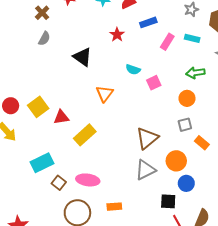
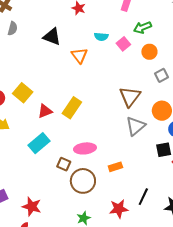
green arrow: (195, 73) -> (142, 27), moved
orange triangle: (105, 94) -> (79, 55), moved
orange circle: (187, 98) -> (149, 52), moved
red triangle: (61, 117) -> (45, 111), moved
brown square: (59, 183) -> (64, 164), moved

